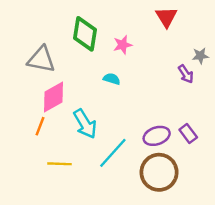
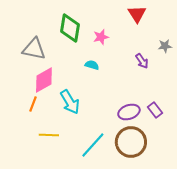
purple arrow: (186, 74) -> (142, 61), moved
cyan line: (113, 153) -> (93, 145), moved

